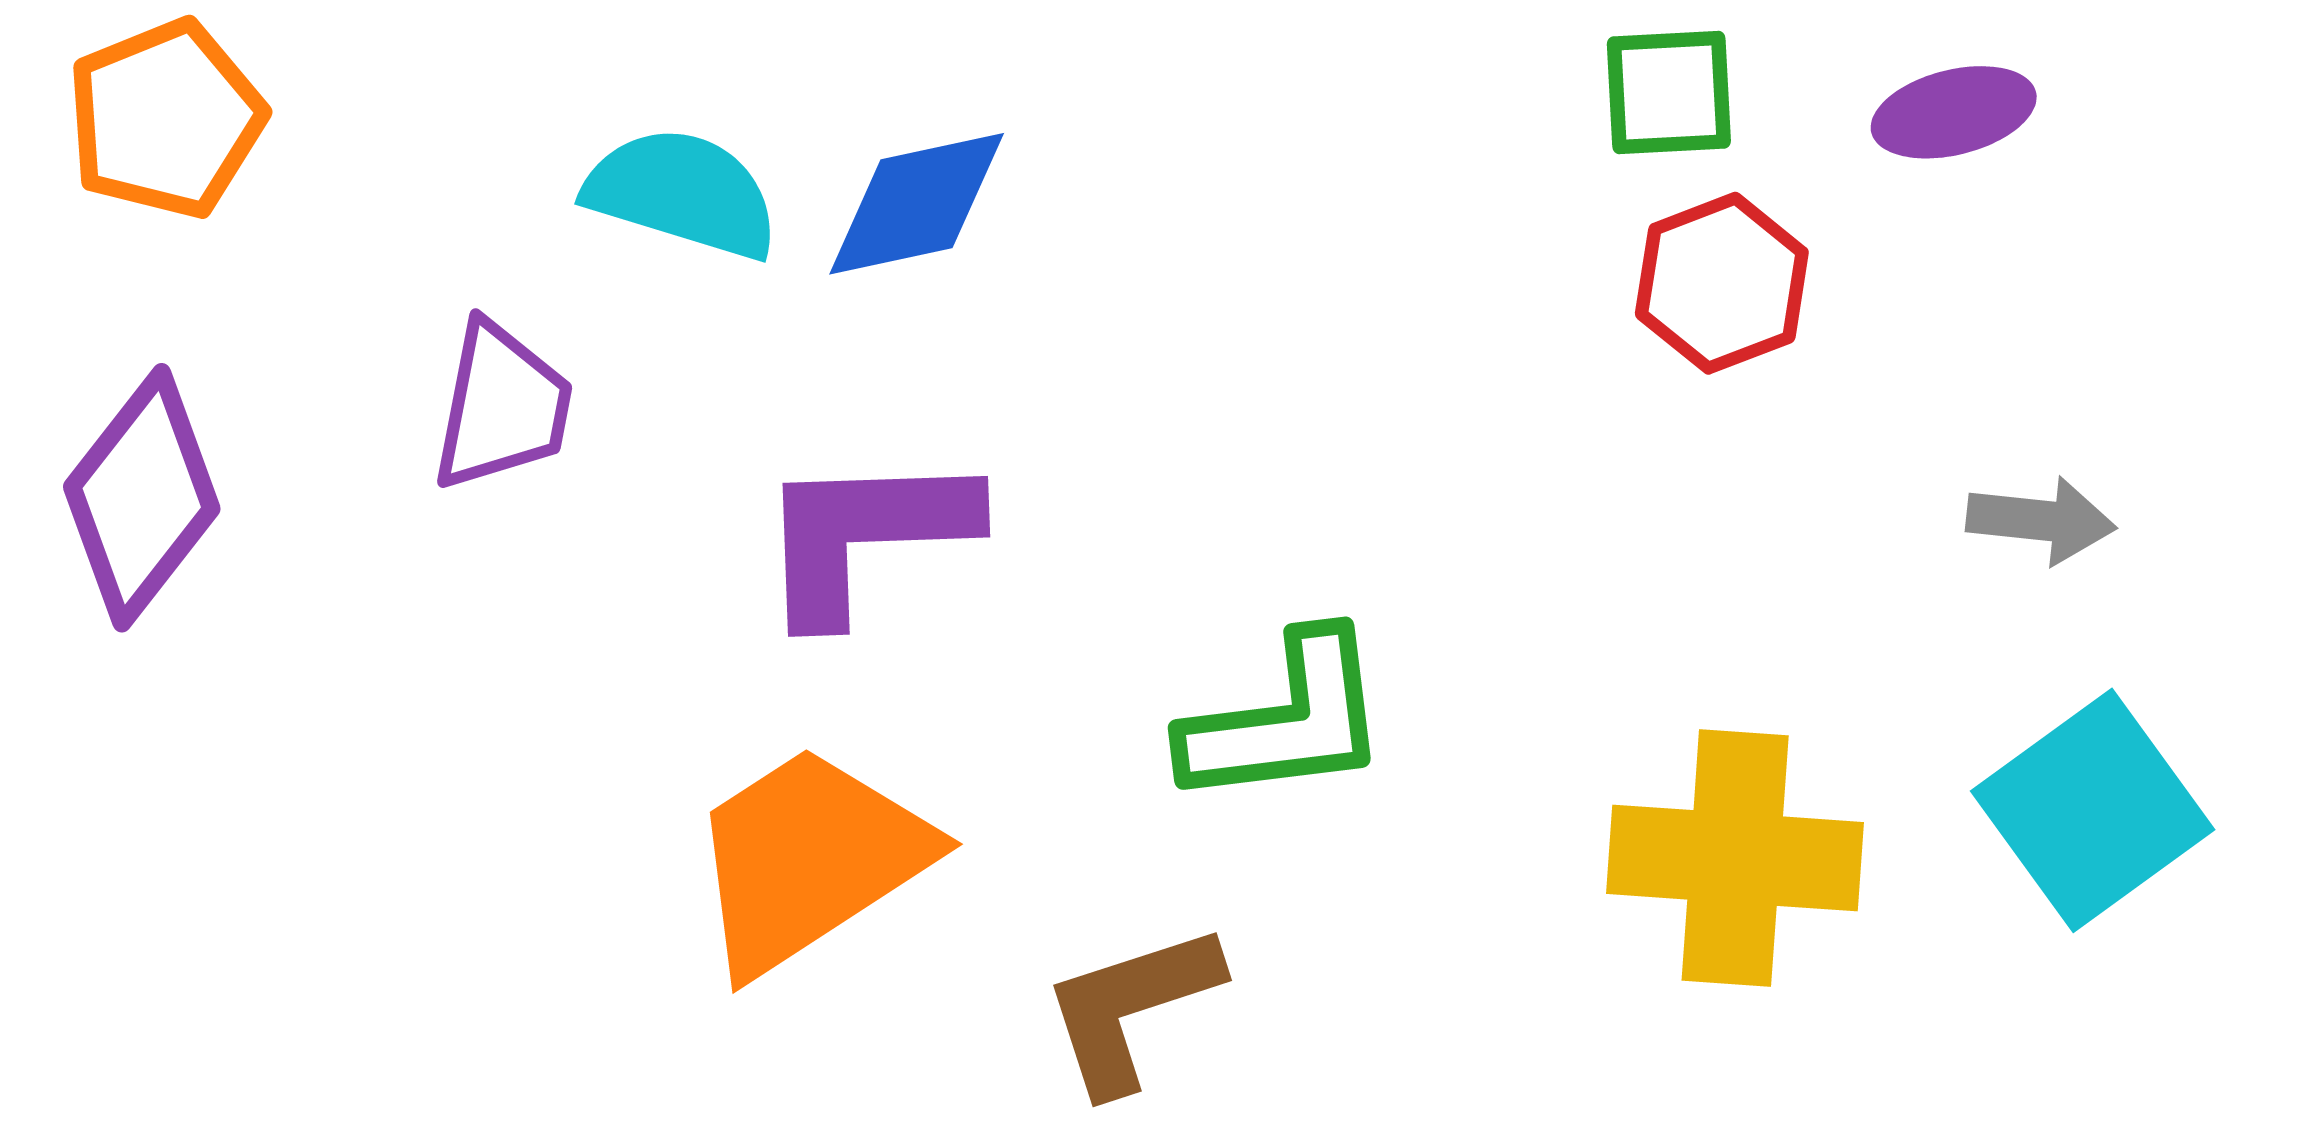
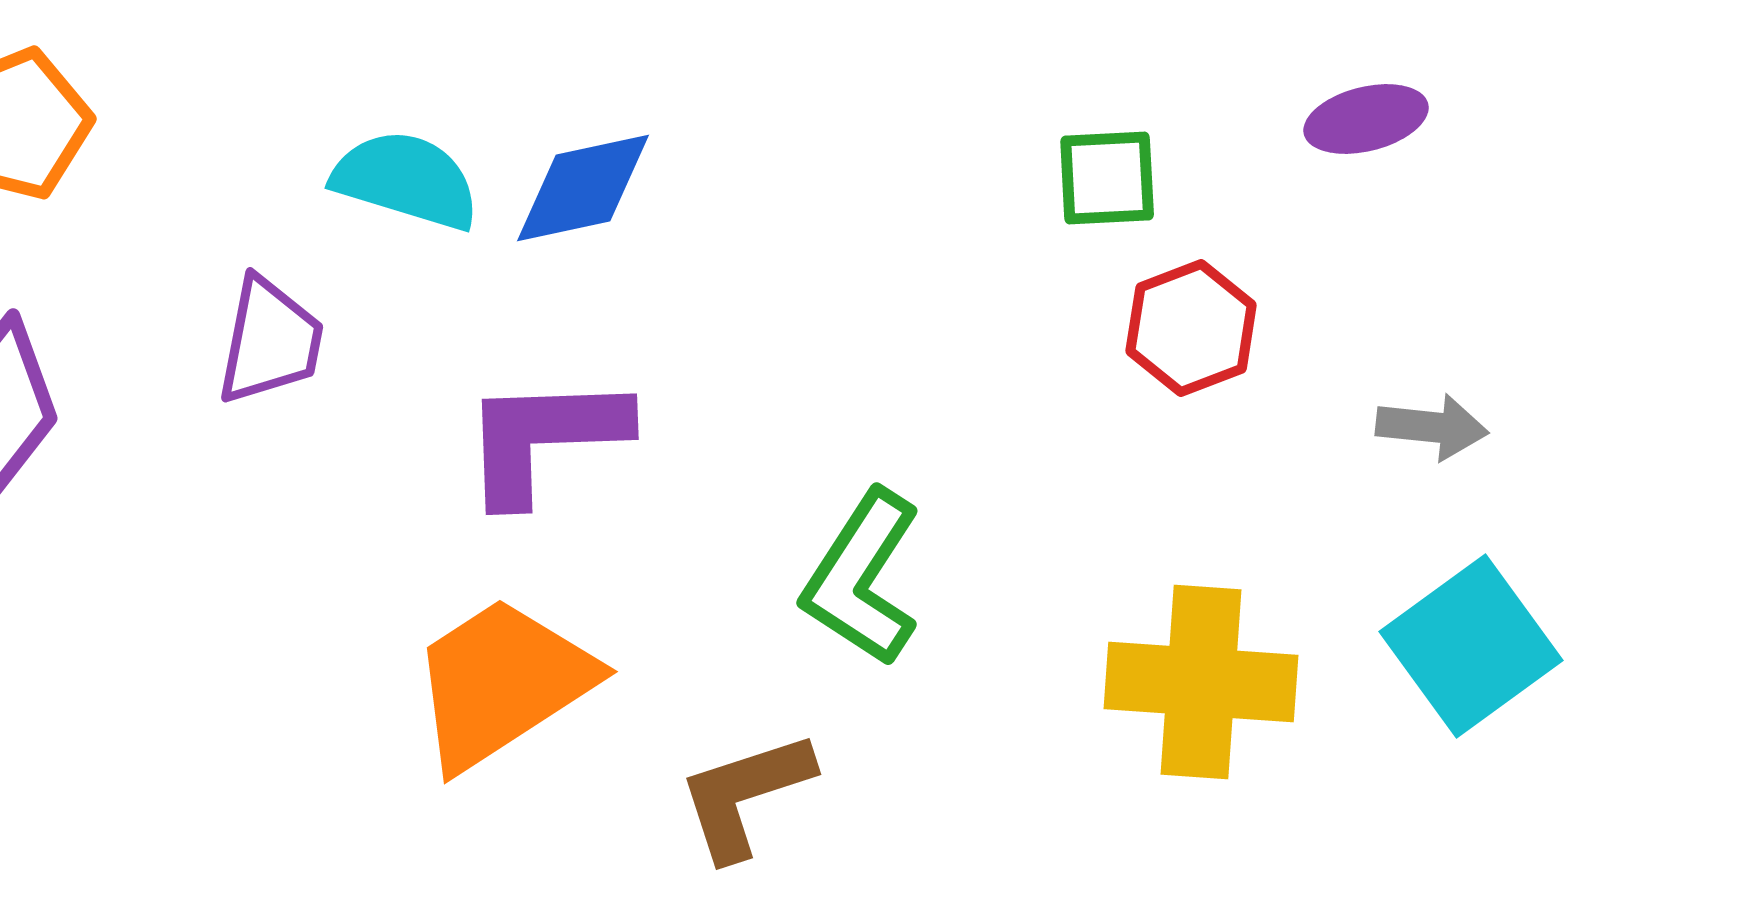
green square: (1669, 92) -> (1107, 178), moved
red hexagon: (1722, 283) -> (1191, 328), moved
green L-shape: (1286, 720) -> (862, 578), turned 130

